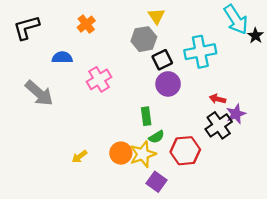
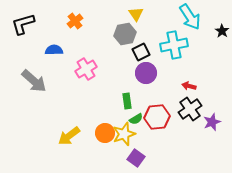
cyan arrow: (236, 20) -> (190, 17), moved
purple star: (236, 114) -> (212, 122), moved
red hexagon: (185, 151) -> (157, 117), moved
yellow arrow: (79, 156) -> (69, 136), size x1.6

